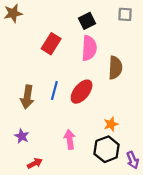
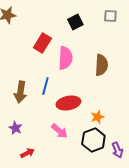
pink semicircle: (89, 48) -> (65, 58), moved
red ellipse: (82, 92) -> (68, 103), moved, turned 40
pink arrow: (70, 139) -> (59, 131), turned 138

